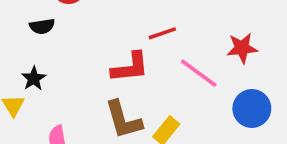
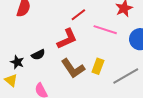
black semicircle: (42, 26) -> (38, 55), moved

